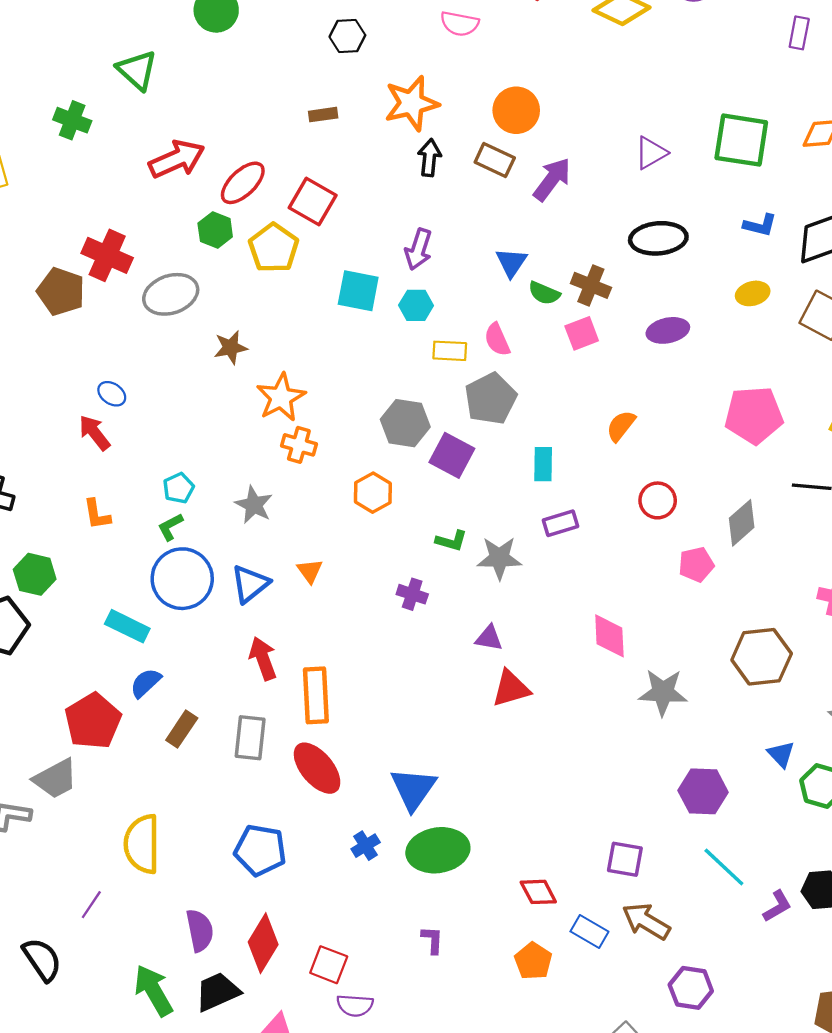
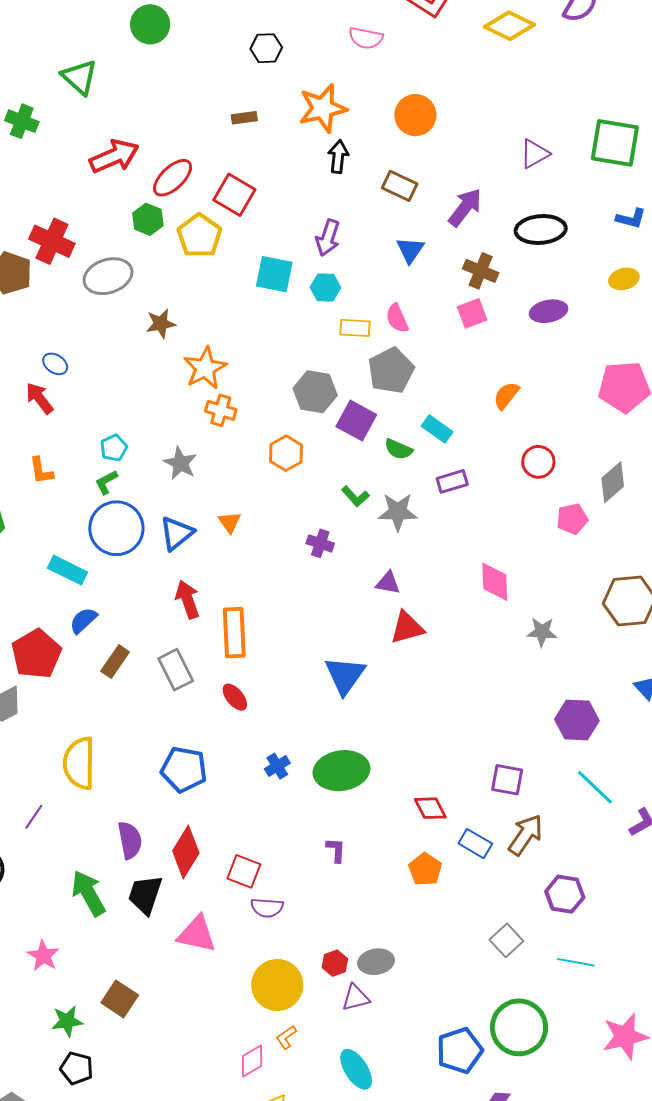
brown rectangle: (495, 160) -> (400, 186), moved
purple arrow: (552, 179) -> (465, 207), moved
green semicircle: (544, 293) -> (398, 449), moved
cyan rectangle: (543, 464) -> (437, 429), turned -56
green L-shape: (451, 541) -> (355, 496), turned 32
gray star: (663, 692) -> (542, 632), size x0.7
gray rectangle: (250, 738) -> (176, 670), turned -33
red ellipse: (317, 768) -> (235, 697), size x0.6
blue triangle: (413, 789) -> (345, 675), moved
brown arrow: (646, 921) -> (526, 835), turned 93
black trapezoid: (217, 992) -> (145, 895), turned -48

